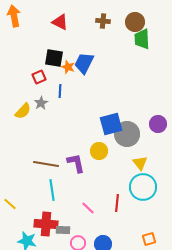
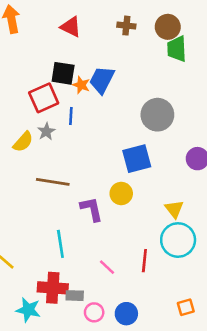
red square: (39, 77) -> (44, 98), size x1.6
gray circle: (127, 134) -> (157, 115), moved
brown line: (46, 164) -> (53, 182), moved

